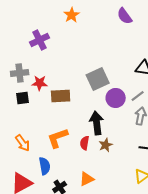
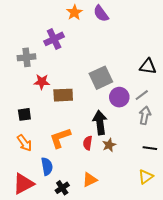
purple semicircle: (125, 16) -> (101, 13), moved
purple cross: (40, 40) -> (54, 39), moved
gray cross: (20, 73) -> (27, 57), moved
black square: (23, 98) -> (24, 114), moved

